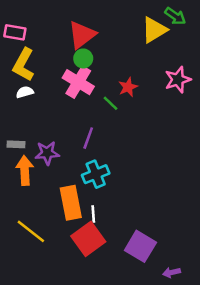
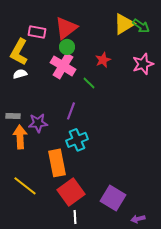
green arrow: (175, 16) -> (141, 26), moved
pink rectangle: (15, 32) -> (37, 32), moved
red star: (128, 87) -> (103, 60), moved
white line: (93, 214) -> (75, 217), moved

